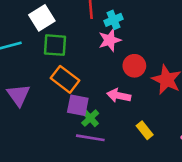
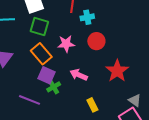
pink star: (110, 40) -> (66, 44), moved
red circle: (134, 66) -> (96, 41), moved
purple line: (90, 138) -> (30, 100), moved

